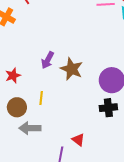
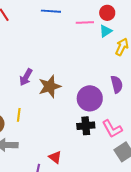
brown star: (72, 69) -> (50, 86), turned 30

